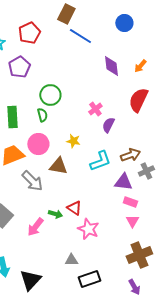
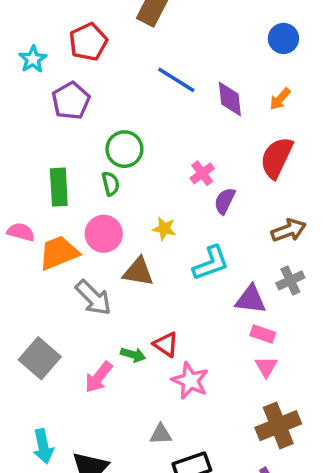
blue circle: (124, 23) -> (283, 38), moved
blue line: (80, 36) -> (176, 80), moved
brown arrow: (130, 155) -> (289, 230), moved

